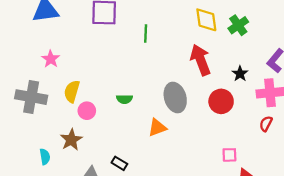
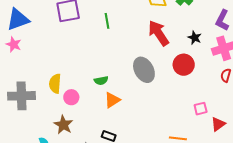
pink star: (51, 59) -> (14, 44), moved
orange triangle: (157, 128) -> (112, 100), moved

